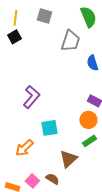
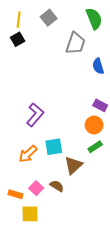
gray square: (44, 16) -> (49, 18), turned 35
purple L-shape: (31, 97) -> (35, 115), moved
cyan square: (49, 128) -> (54, 147), moved

